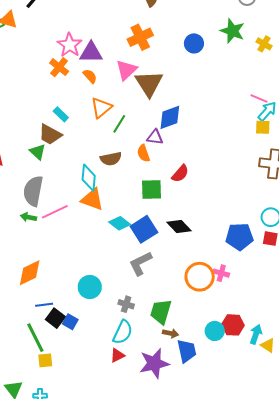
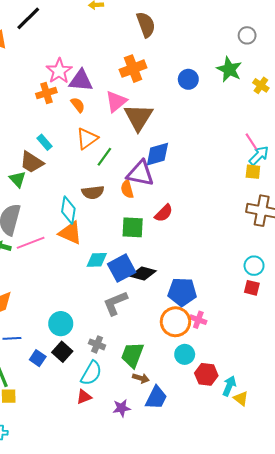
orange cross: (59, 67) -> (46, 93), turned 30
pink line: (259, 98) -> (251, 142), turned 30
purple triangle: (155, 137) -> (140, 173), size x1.6
cyan diamond: (120, 223) -> (97, 260), turned -45
black diamond: (179, 226) -> (143, 273), moved, turned -35
blue pentagon: (239, 237) -> (182, 292), moved
black square: (55, 318) -> (62, 352), moved
cyan circle: (215, 331) -> (185, 354), moved
blue trapezoid: (187, 351) -> (156, 398), turned 35
purple star: (154, 363) -> (122, 408), size x0.6

